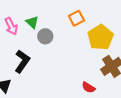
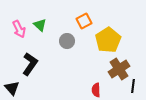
gray circle: (45, 36) -> (67, 41), moved
red semicircle: (88, 87) -> (96, 90), turned 56

